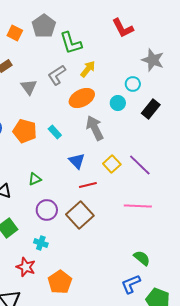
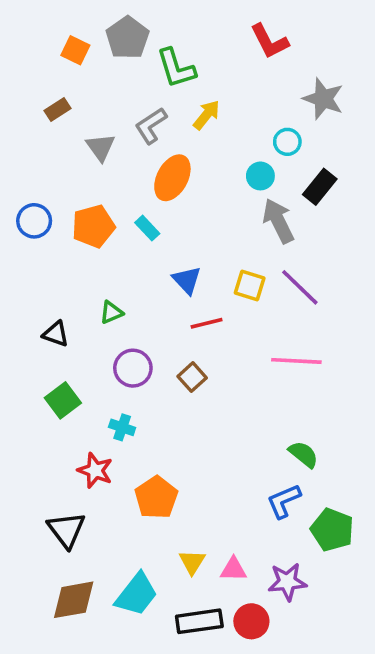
orange ellipse: (82, 98) -> (172, 178), moved, turned -35
gray arrow: (95, 128) -> (278, 221), moved
orange pentagon: (25, 131) -> (93, 226), turned -30
yellow square: (112, 164) -> (250, 285), turned -30
brown square: (80, 215) -> (192, 377), size x0.6

